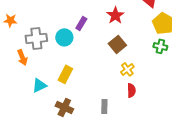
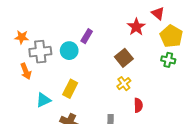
red star: (115, 15) -> (136, 27), moved
orange star: (10, 20) -> (22, 37), moved
yellow cross: (127, 69) -> (124, 84), moved

